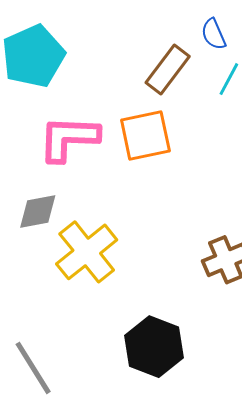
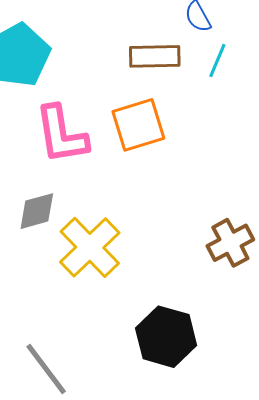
brown rectangle: (168, 69) -> (155, 56), turned 57
pink L-shape: (69, 138) -> (61, 135), turned -96

